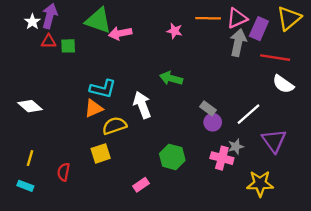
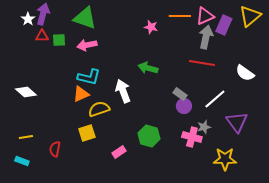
pink arrow: (120, 33) -> (87, 45), moved
red line: (275, 58) -> (202, 63), moved
yellow line: (30, 158) -> (26, 137), turned 64
pink rectangle: (141, 185) -> (119, 152), moved

